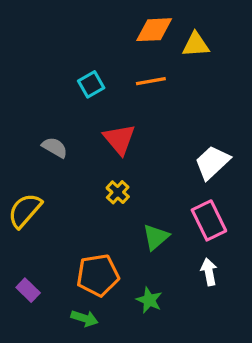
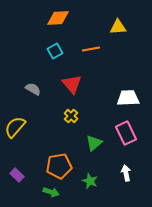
orange diamond: (154, 30) -> (58, 18), moved
white trapezoid: (212, 162) -> (128, 98), turned 40
white arrow: (209, 272) -> (126, 173), moved

